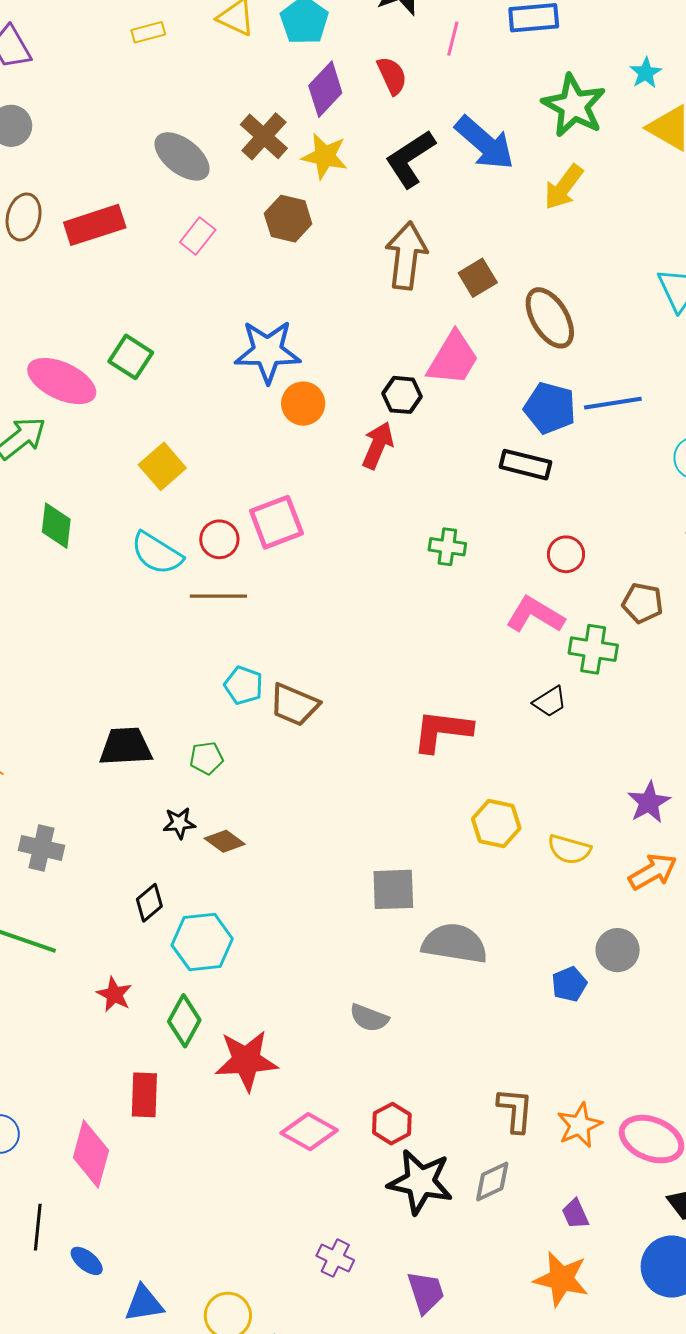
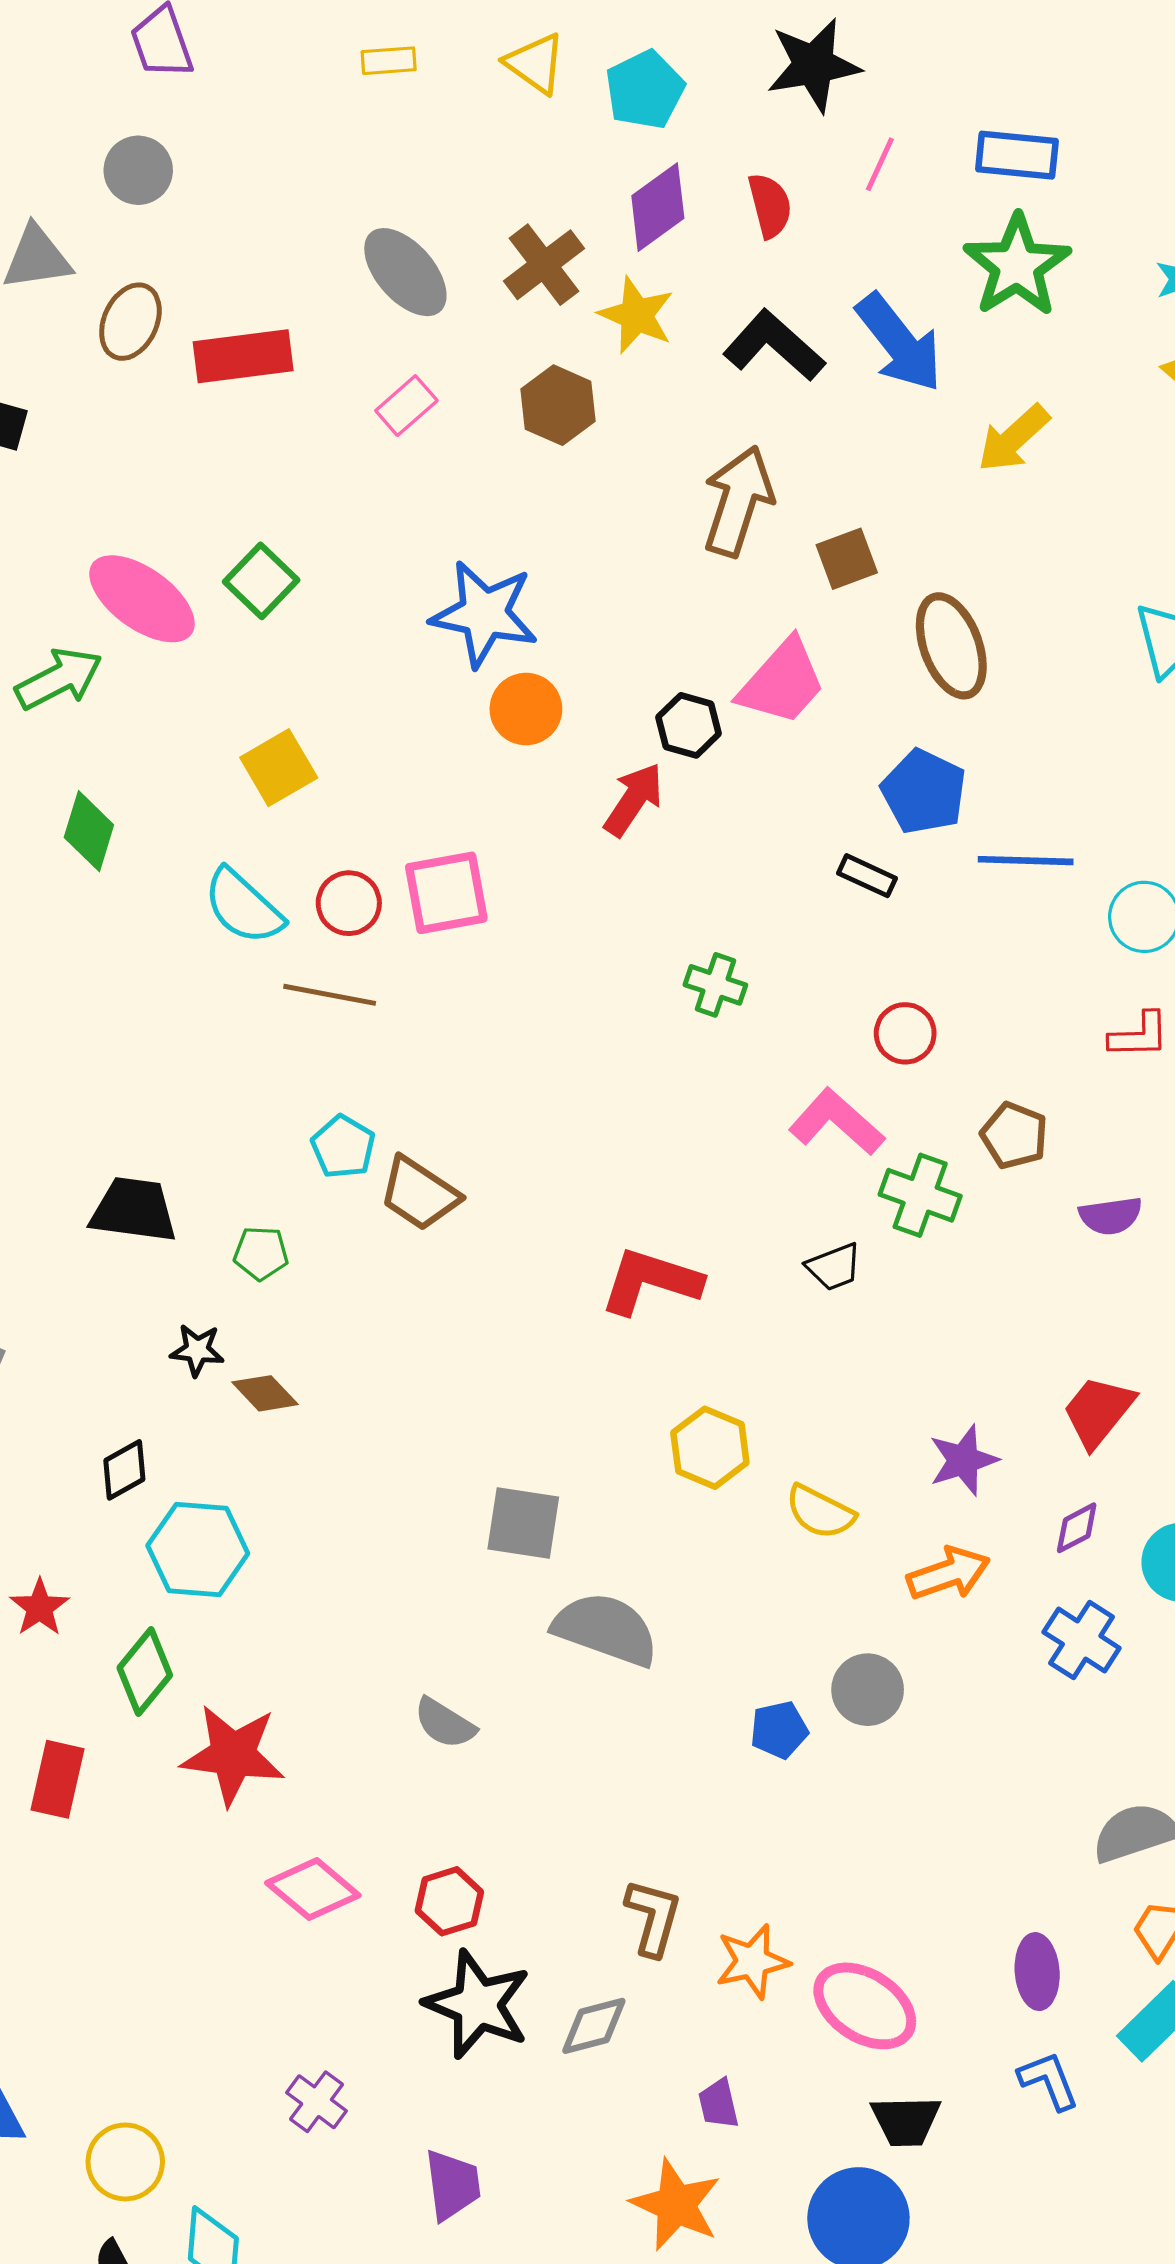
green star: (574, 106) -> (1017, 266), moved
black L-shape: (410, 159) -> (774, 346), turned 64
blue line: (613, 403) -> (1026, 861), moved
black rectangle: (525, 465) -> (867, 876), size x0.7

